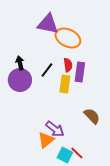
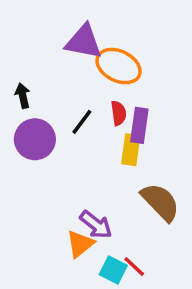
black arrow: (20, 63) -> (23, 96), moved
yellow rectangle: (65, 84) -> (131, 150), moved
brown semicircle: (92, 116) -> (160, 202), size x1.4

